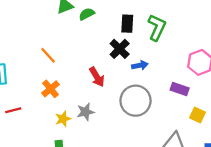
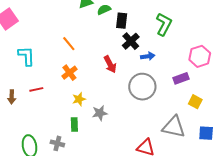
black rectangle: (127, 24) -> (122, 21), moved
purple rectangle: (180, 89) -> (181, 78), turned -42
gray star: (86, 112) -> (100, 113), moved

